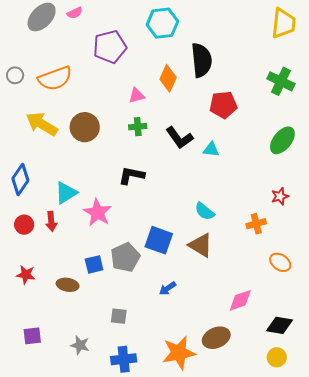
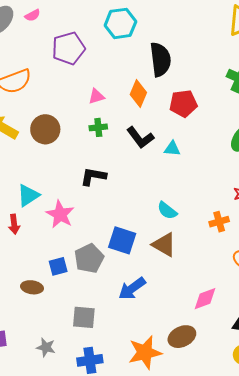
orange diamond: (168, 78) -> (138, 93), moved
blue arrow: (168, 288) -> (132, 288), size x1.6
gray square: (119, 316) -> (84, 317), size x1.4

